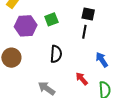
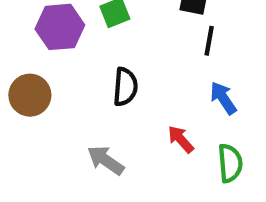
black line: (84, 32) -> (209, 41), moved

